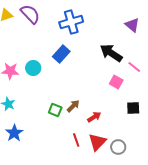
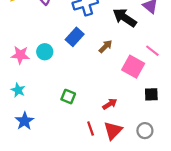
black arrow: (111, 53) -> (125, 18), moved
pink square: (116, 82) -> (133, 67), size x1.5
brown arrow: (73, 106) -> (105, 46), moved
gray circle: (118, 147) -> (145, 131), moved

